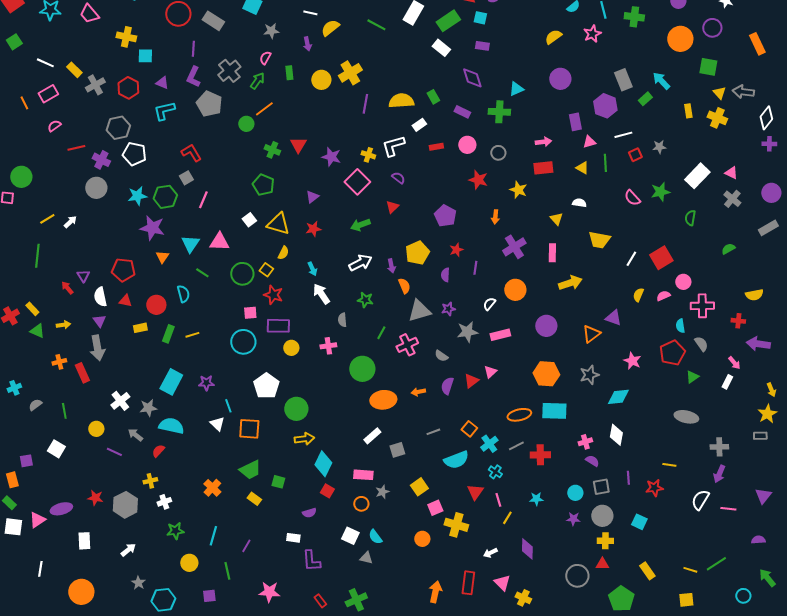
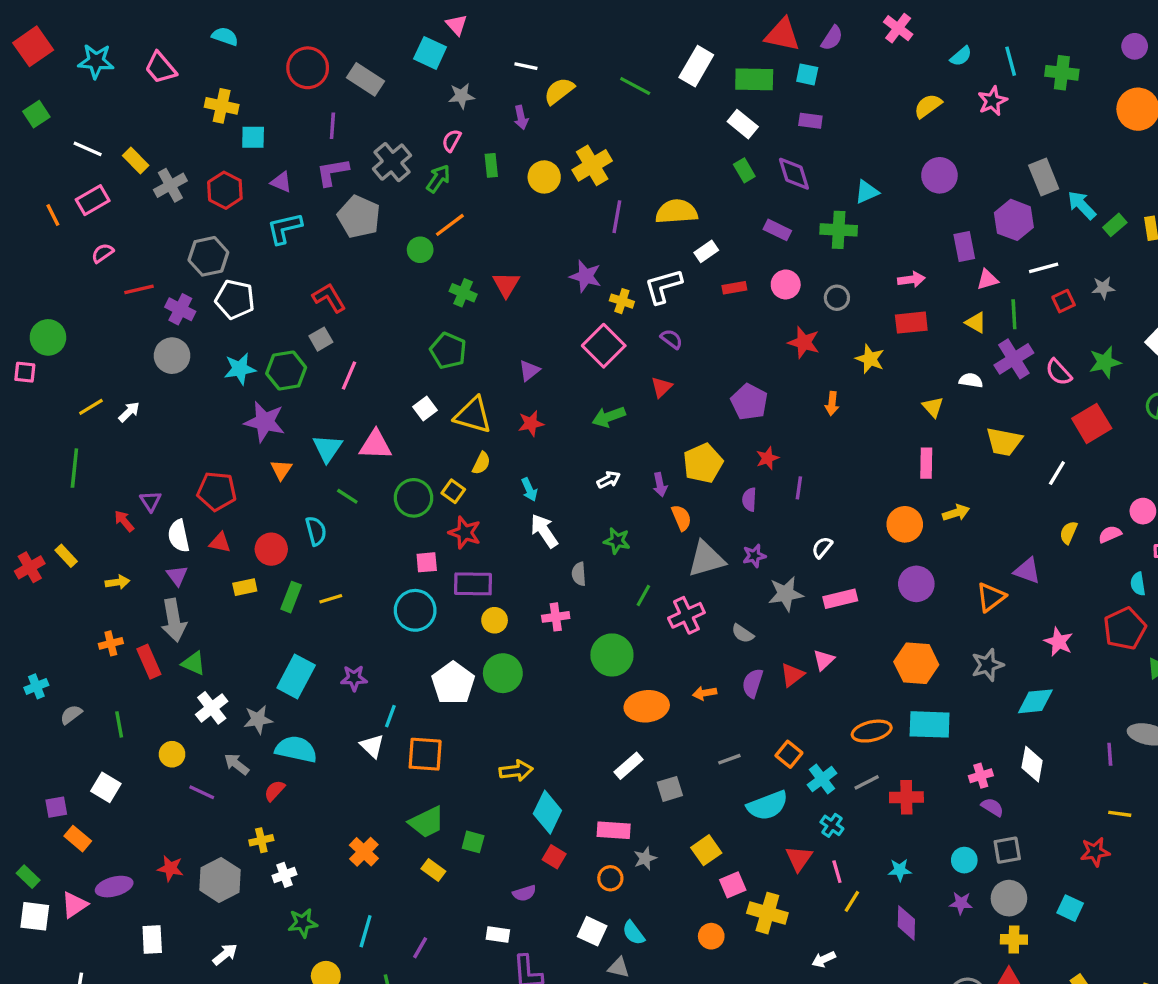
green rectangle: (448, 21) -> (754, 79), turned 35
purple L-shape: (193, 77) -> (332, 172), turned 55
cyan arrow: (661, 81) -> (1082, 205), moved
green rectangle: (433, 97) -> (744, 170), moved
green rectangle: (645, 99) -> (1115, 225), moved
purple star: (331, 157) -> (586, 276), moved
purple cross: (514, 247) -> (1014, 359), moved
red square: (661, 258) -> (1092, 423), moved
white arrow: (360, 263) -> (609, 480), size x0.6
yellow arrow: (570, 283) -> (956, 513), size x0.7
orange circle: (515, 290) -> (905, 524), moved
green triangle: (37, 331) -> (194, 663), moved
cyan line: (228, 406) -> (390, 716), turned 40
green circle: (296, 409) -> (503, 673), moved
purple line: (628, 478) -> (1110, 754), moved
orange rectangle: (12, 480) -> (78, 839), moved, turned -35
purple diamond: (527, 549) -> (906, 923), moved

